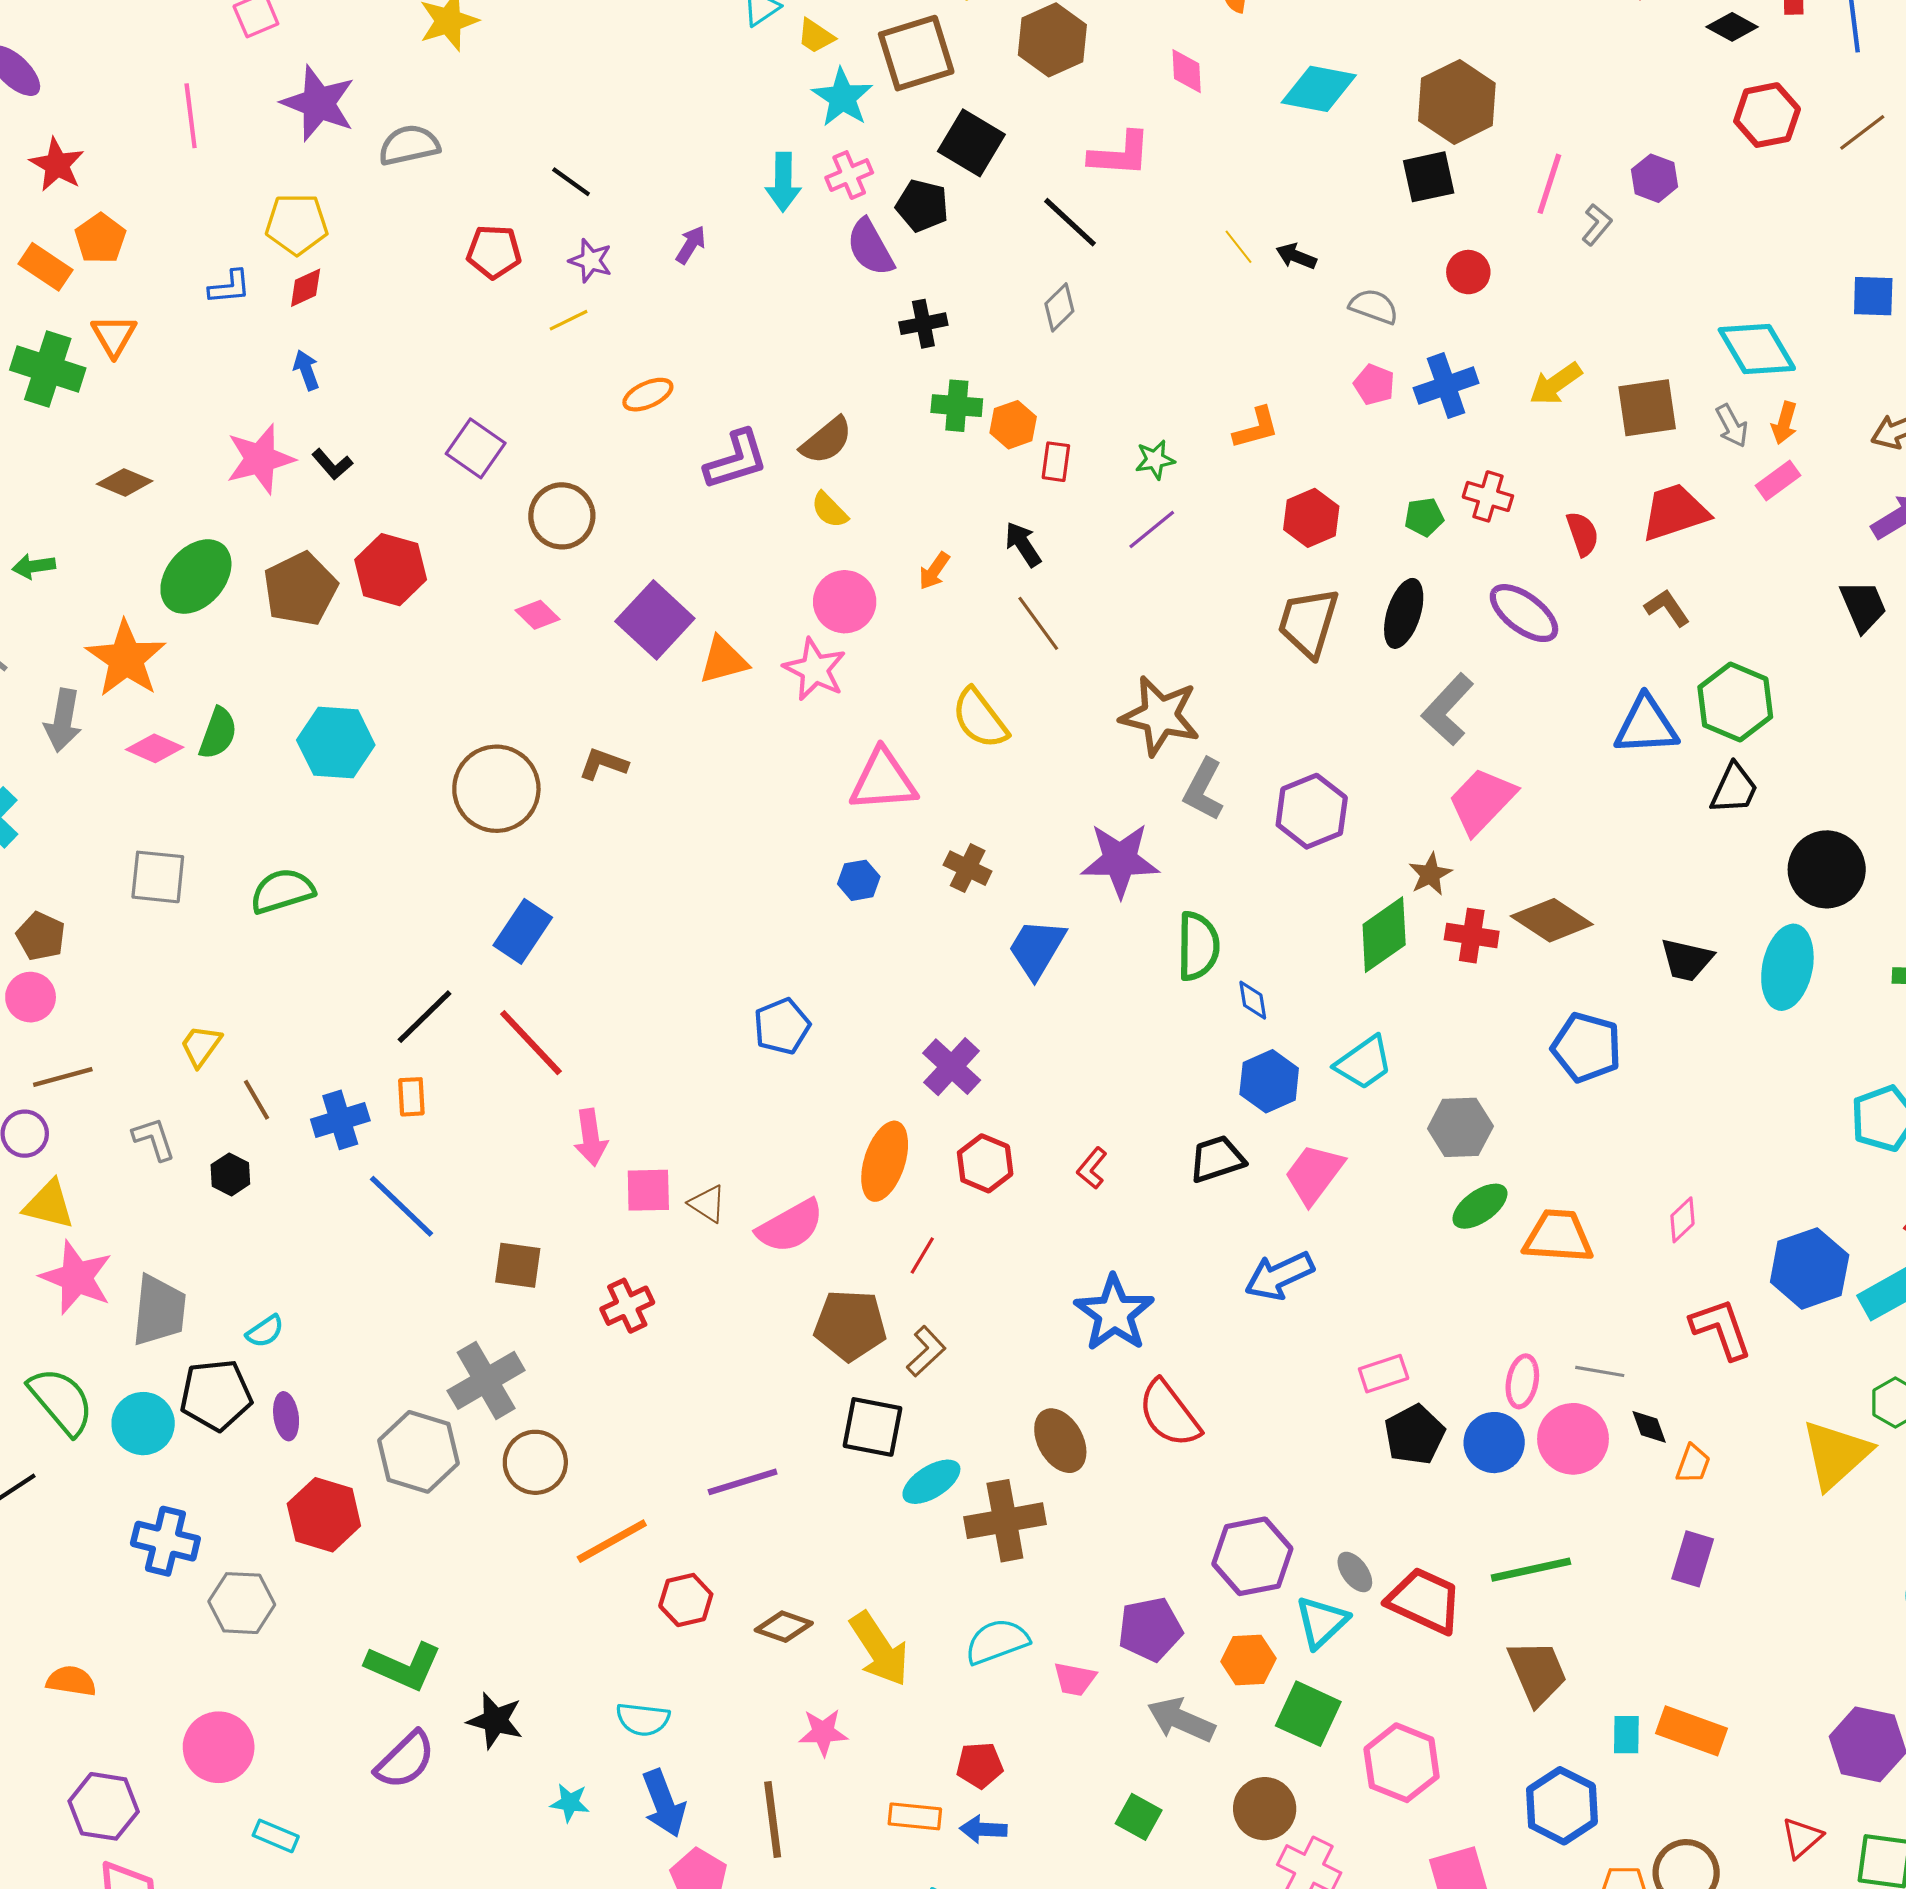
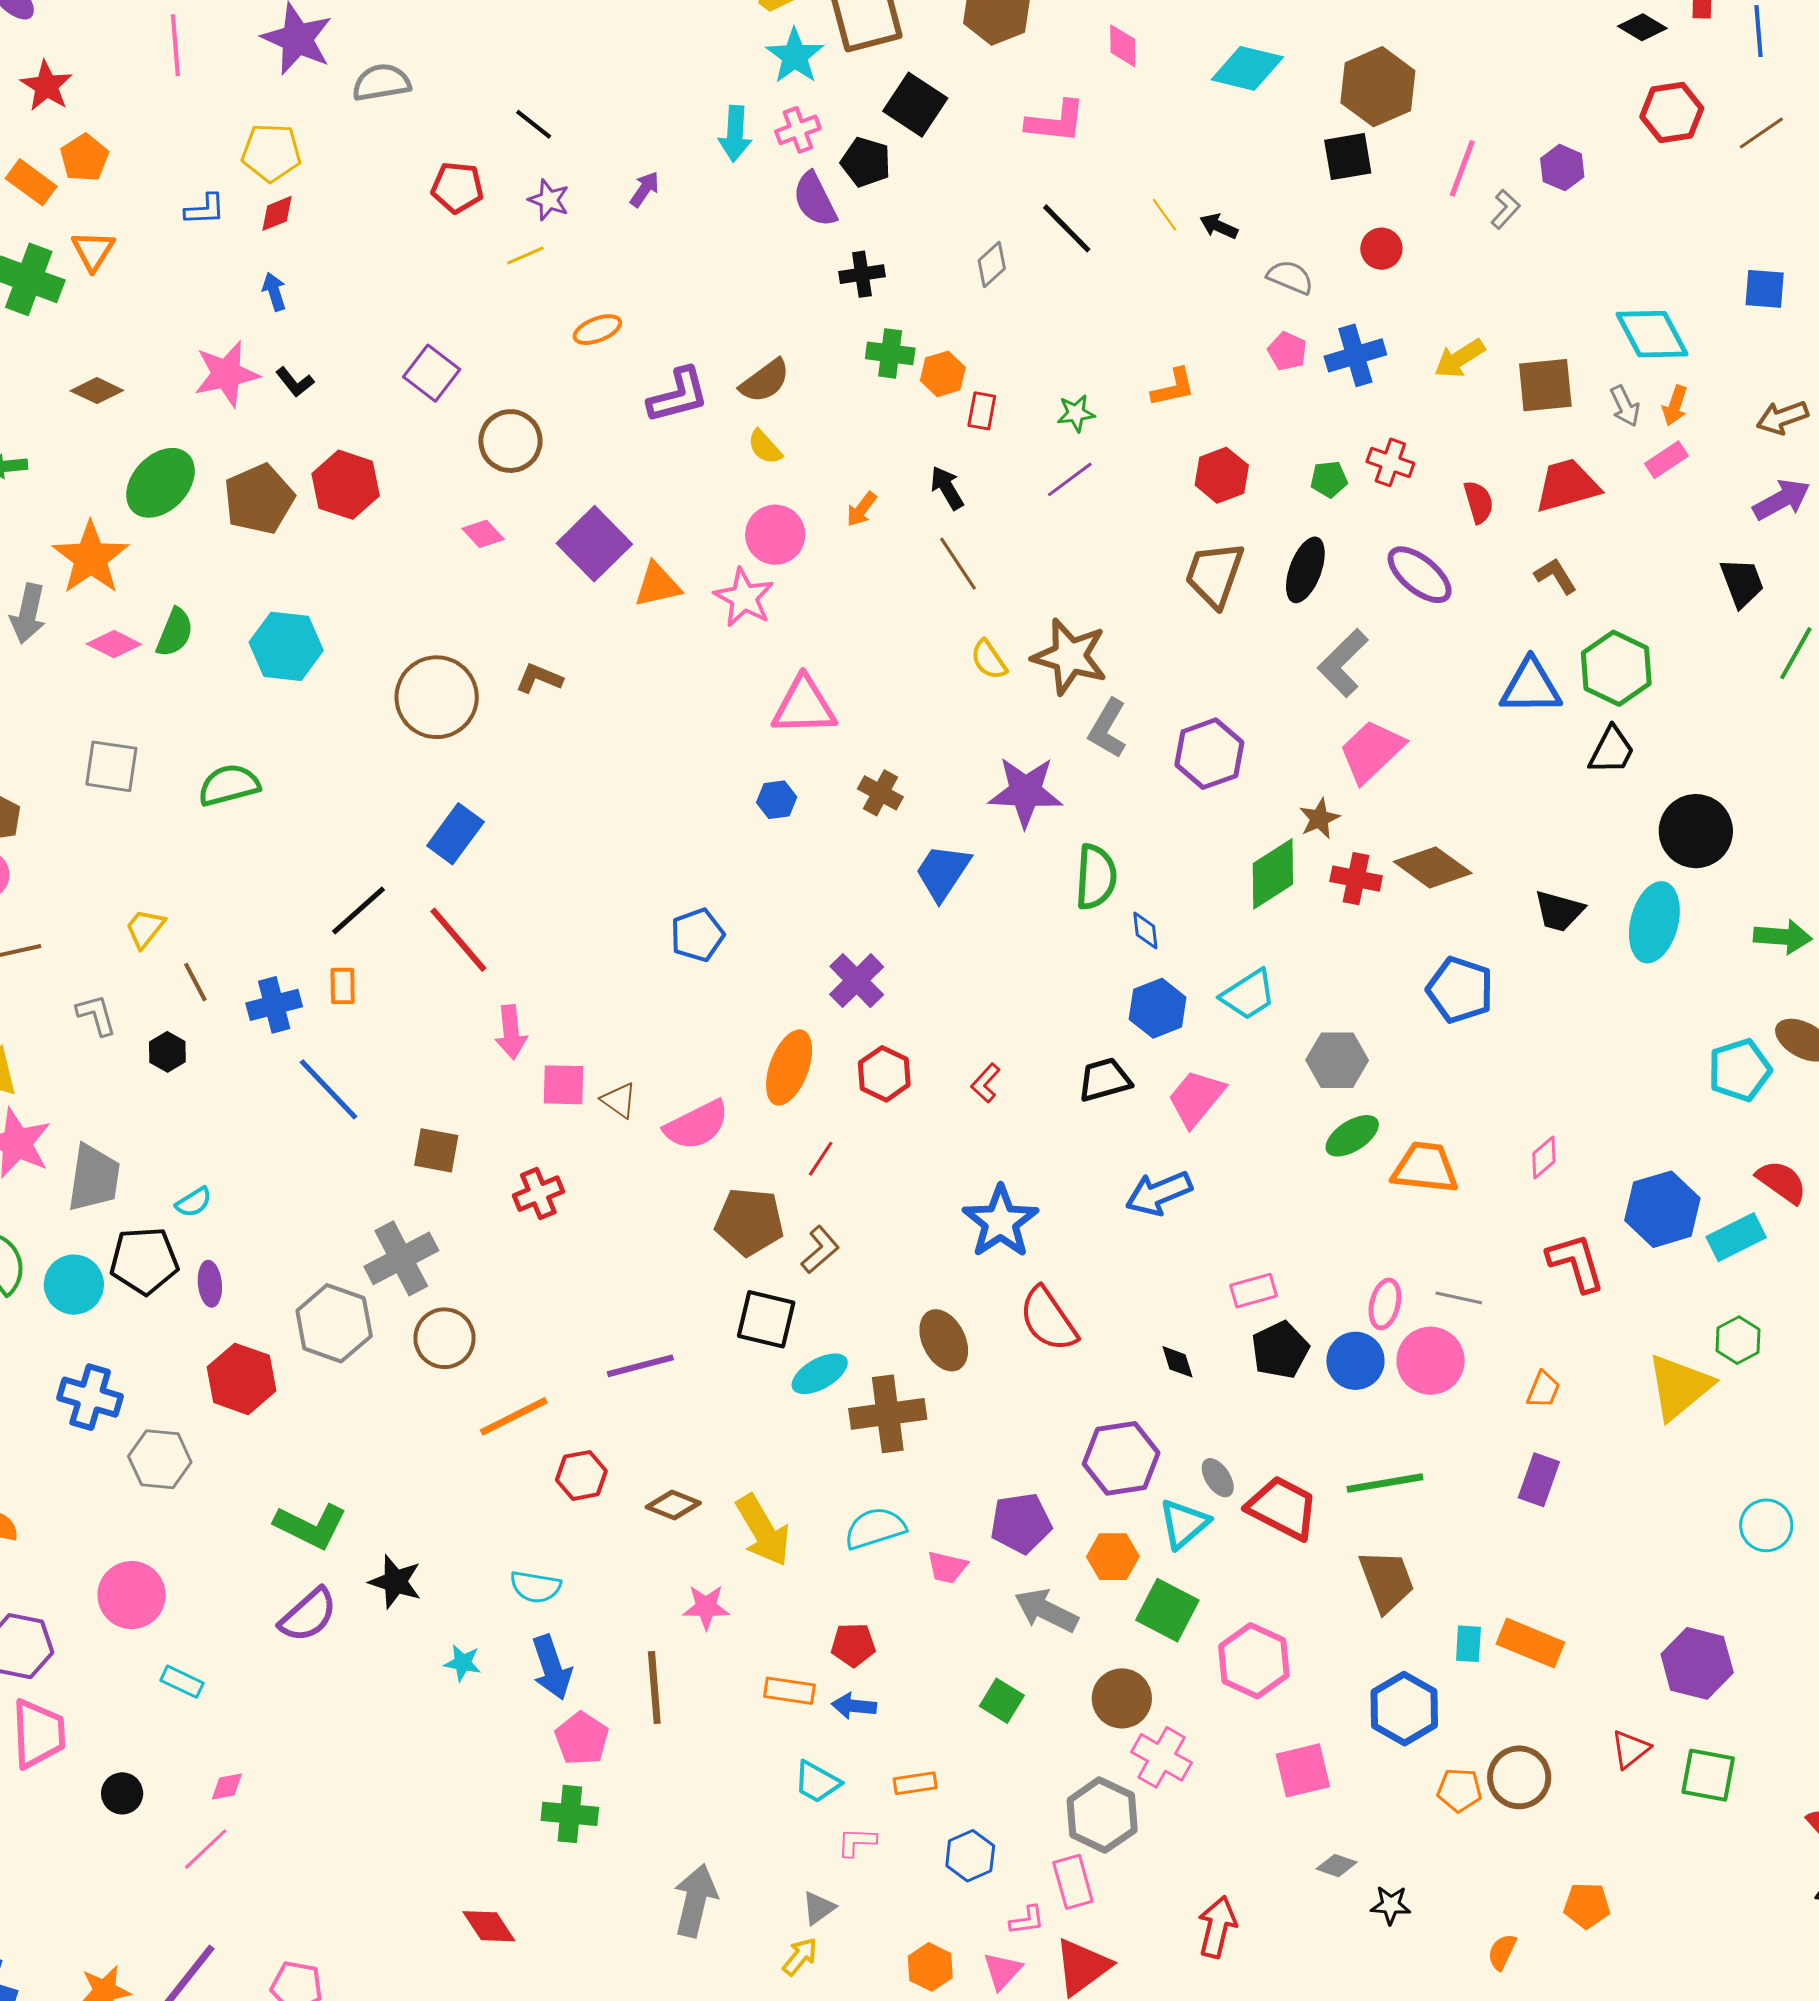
black line: (1070, 222) -> (1067, 228), moved
yellow semicircle: (980, 718) -> (989, 660), moved, size x0.7
black diamond: (1649, 1427) -> (1177, 1362), moved

